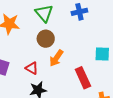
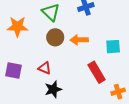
orange arrow: (56, 58) -> (79, 40), moved, turned 60

